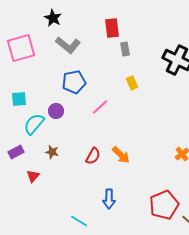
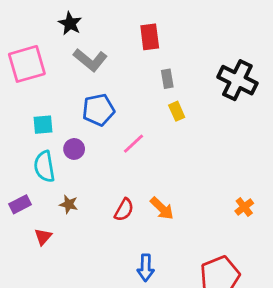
gray rectangle: (125, 49) -> (167, 79), moved
cyan square: (19, 99) -> (43, 125), moved
cyan semicircle: (34, 124) -> (44, 167), turned -50

